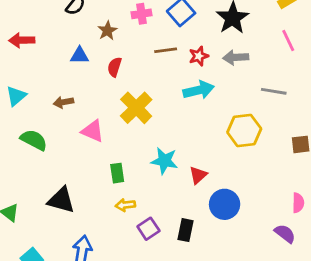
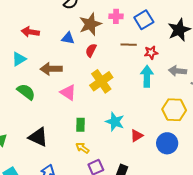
brown star: (107, 31) -> (90, 24), size x1.6
red arrow: (22, 40) -> (30, 32), moved
gray arrow: (236, 57) -> (177, 71), moved
cyan arrow: (199, 90) -> (147, 76), turned -85
brown arrow: (63, 102) -> (51, 69), size x1.5
blue circle: (225, 204) -> (167, 143), moved
yellow arrow: (125, 205) -> (82, 148), turned 32

